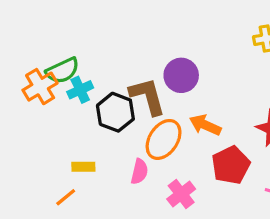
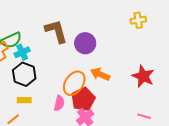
brown L-shape: (147, 96) -> (56, 31), moved
black hexagon: (115, 112) -> (24, 74), moved
red pentagon: (231, 165) -> (83, 99), moved

